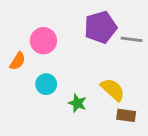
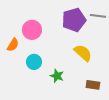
gray line: (132, 39) -> (98, 16), moved
yellow semicircle: (113, 90) -> (83, 53), moved

